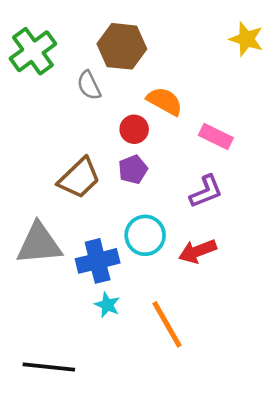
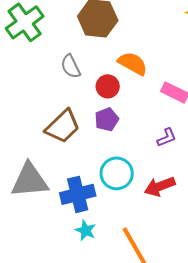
gray semicircle: (89, 85) -> (71, 66), moved
purple L-shape: (206, 191) -> (167, 137), size x0.7

